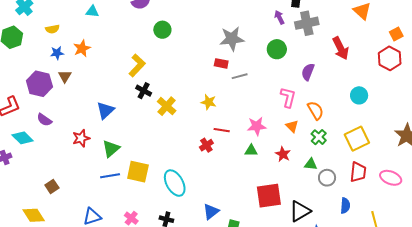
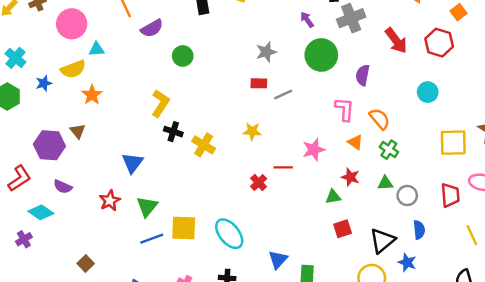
purple arrow: (279, 17) -> (307, 20), moved
yellow semicircle: (52, 29) -> (73, 69), moved, size x1.5
gray star: (232, 39) -> (266, 52), size x0.7
green circle: (277, 49) -> (321, 55), size x1.4
blue star: (57, 53) -> (44, 83), moved
red hexagon: (390, 58) -> (439, 43), moved
red line: (222, 130) -> (283, 167), moved
yellow square: (357, 139) -> (453, 143), moved, turned 35
green triangle: (251, 151) -> (333, 197), moved
red trapezoid: (358, 172) -> (450, 195), moved
red square: (269, 196) -> (343, 229), size x0.6
blue semicircle: (345, 206) -> (419, 230), moved

